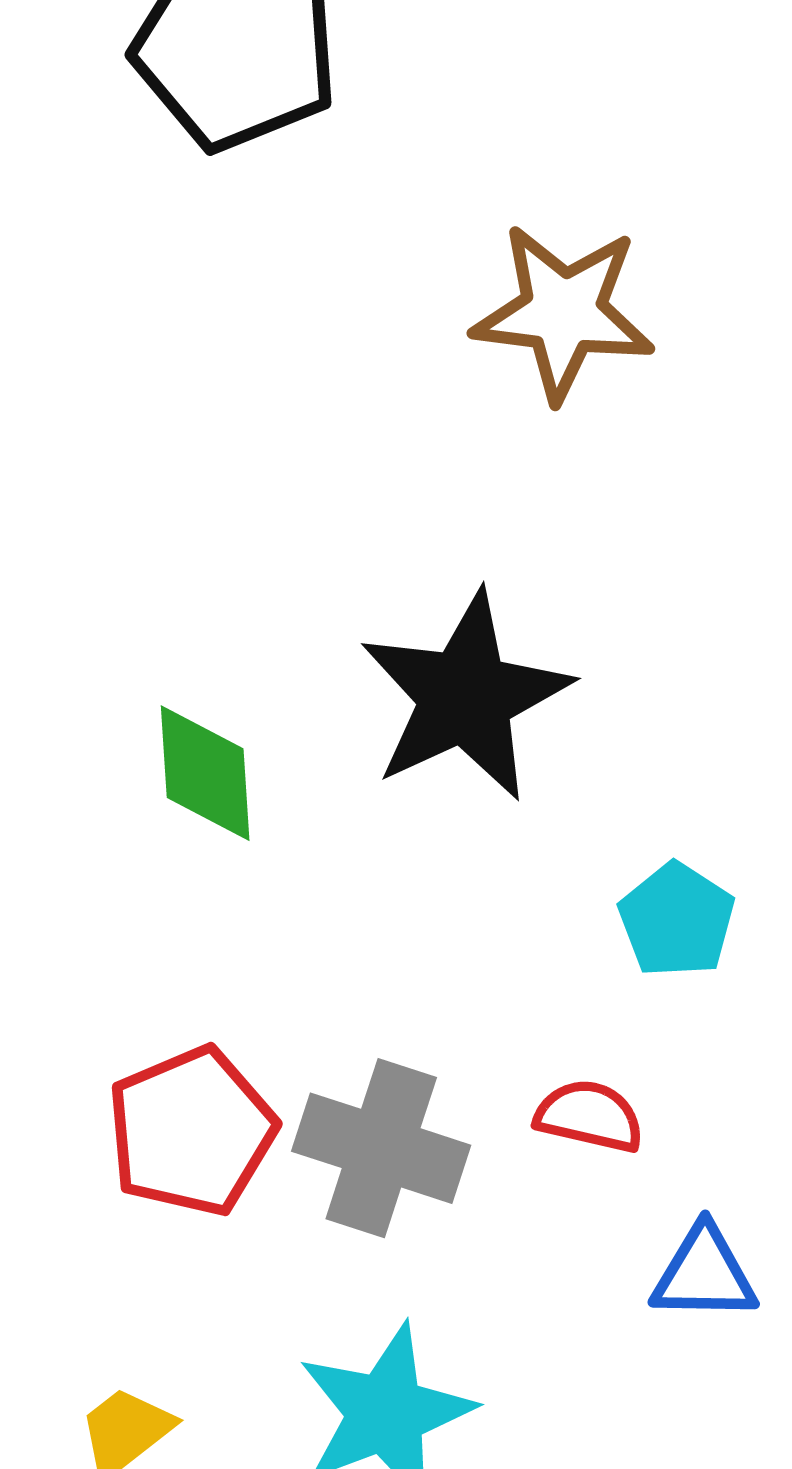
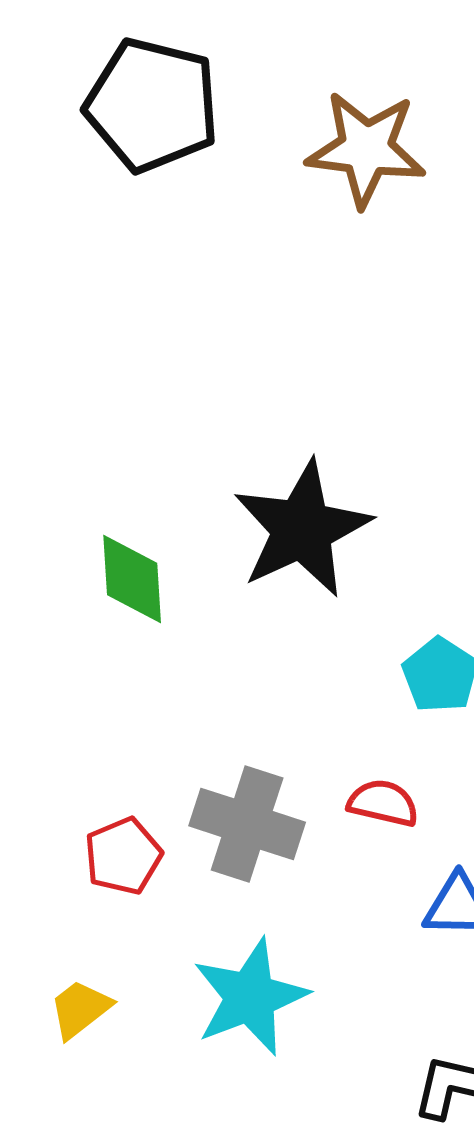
brown star: (563, 312) -> (366, 149), moved
red pentagon: (191, 1131) -> (123, 856), moved, size x0.7

